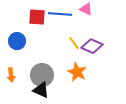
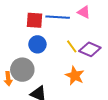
blue circle: (17, 41) -> (37, 44), moved
gray circle: (42, 75) -> (22, 70), moved

